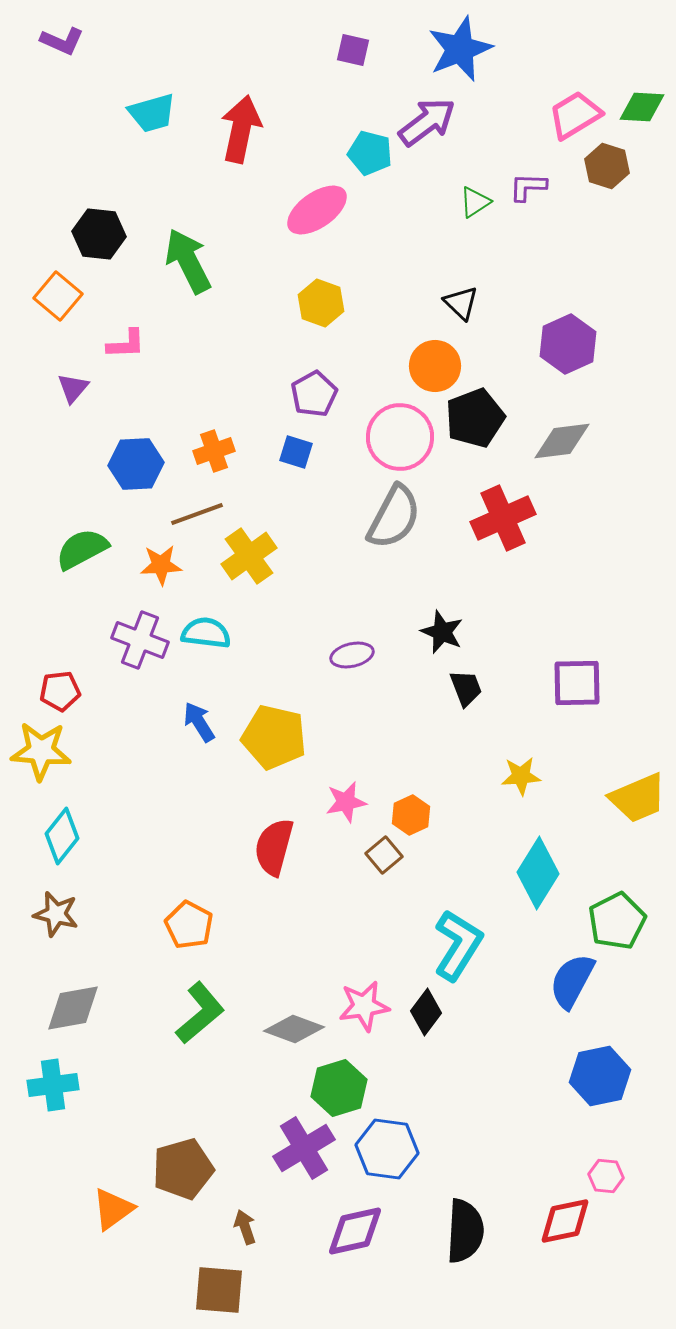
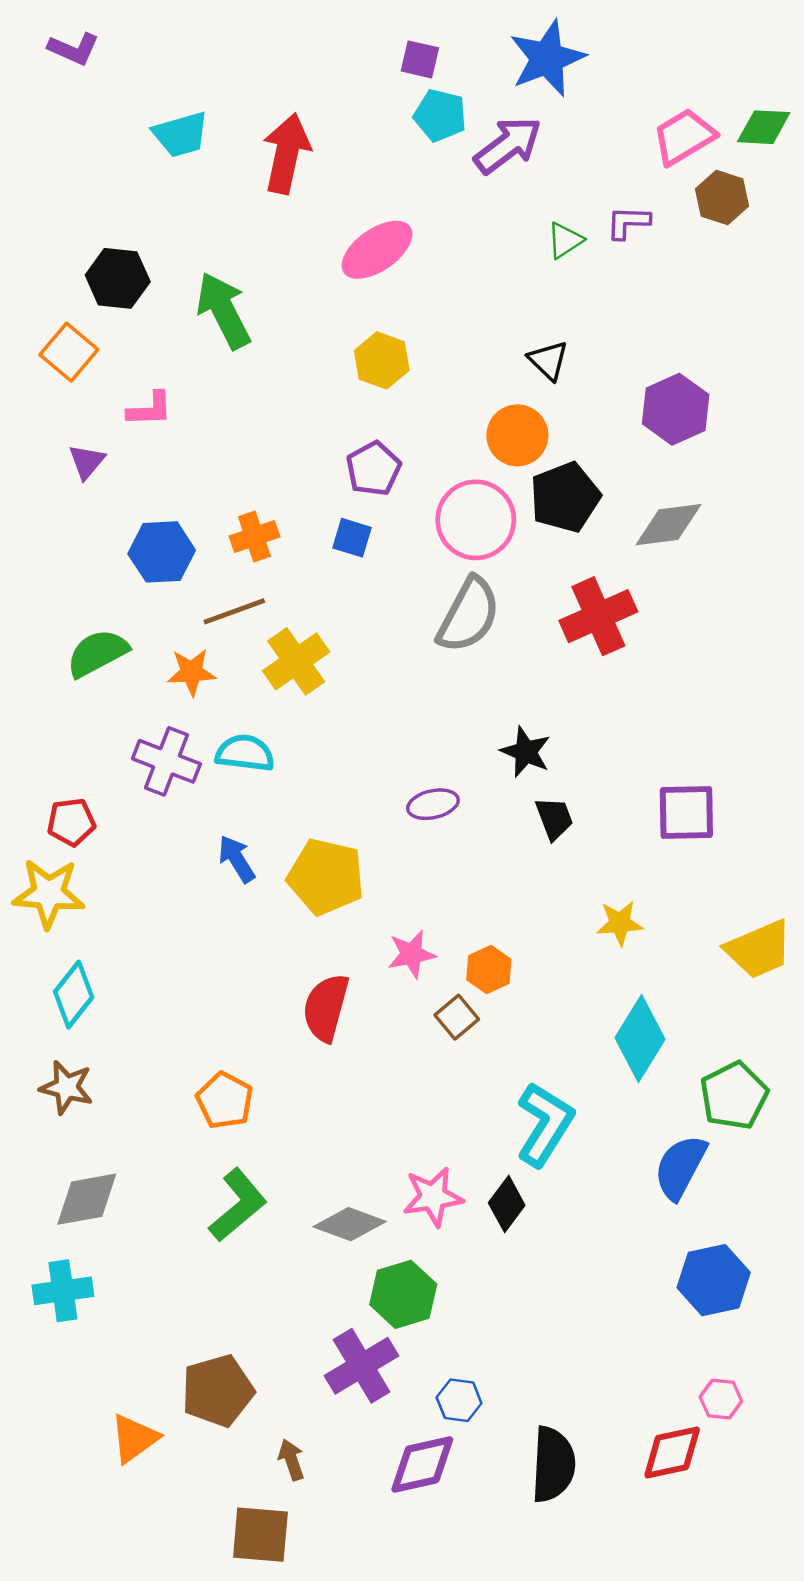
cyan pentagon: (370, 153) -> (440, 115), moved
purple ellipse: (352, 655) -> (433, 804), moved
blue hexagon: (387, 1149) -> (459, 1400), moved, size x0.6

